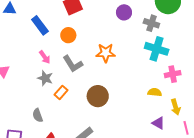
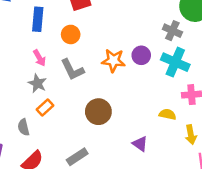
purple circle: (124, 12) -> (141, 55), moved
blue rectangle: (40, 25) -> (38, 19), turned 36
orange rectangle: (61, 92) -> (45, 108), moved
purple triangle: (158, 123) -> (140, 144), moved

